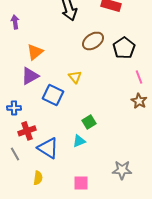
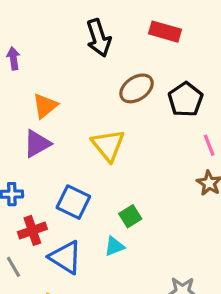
yellow triangle: (75, 77) -> (108, 145), size x1.6
blue square: (53, 95) -> (73, 202), moved

